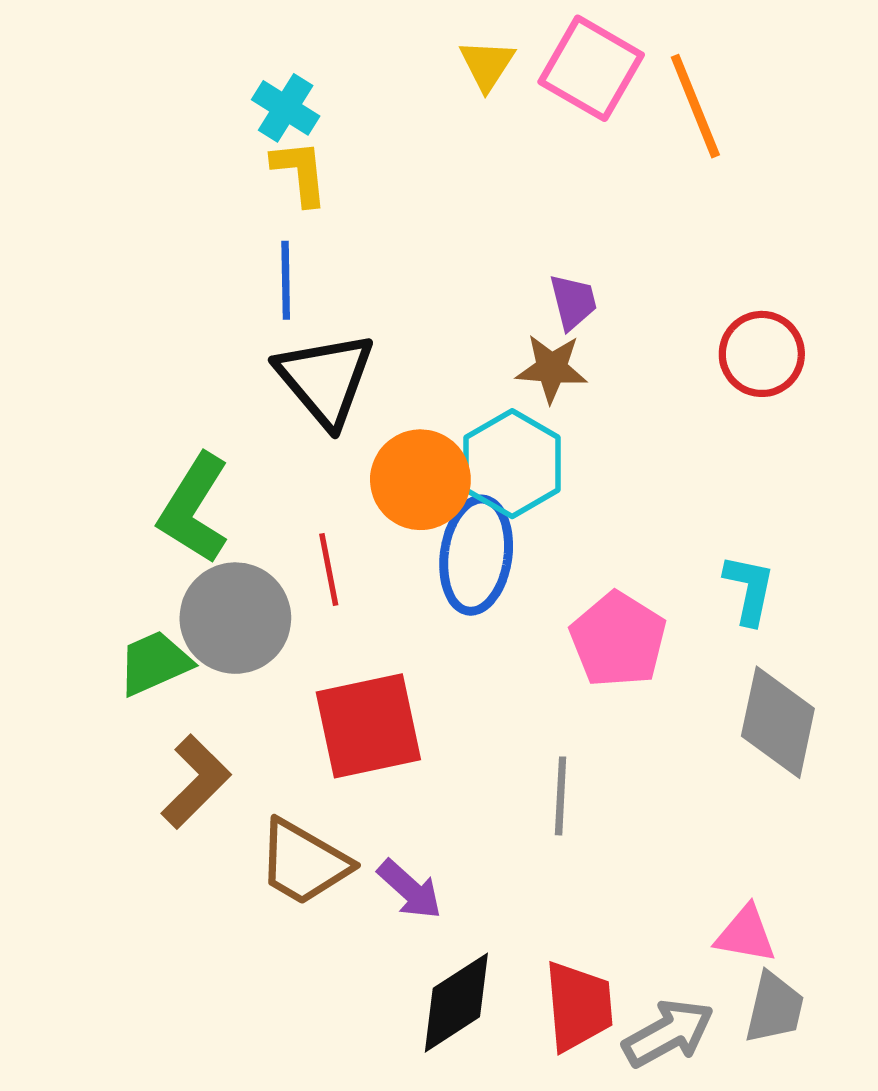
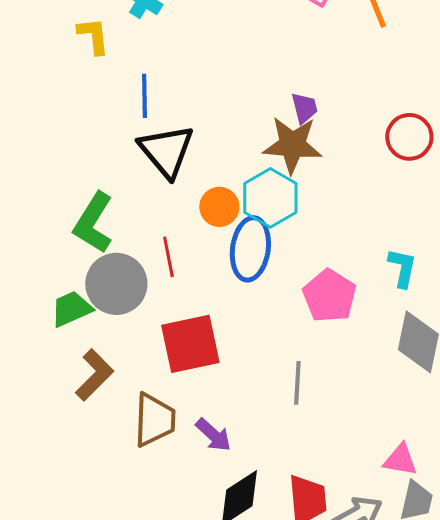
yellow L-shape: (300, 172) -> (93, 36), moved
brown star: (552, 368) -> (292, 145), size x1.5
orange circle: (420, 480) -> (219, 207), size x0.7
brown trapezoid: (304, 862) -> (154, 420), turned -118

